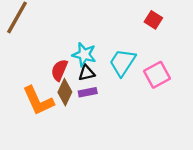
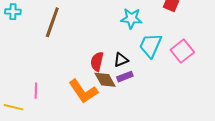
cyan star: (84, 55) -> (131, 18), moved
brown diamond: (65, 92) -> (105, 80), turned -45

